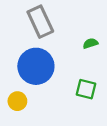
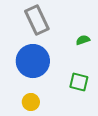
yellow circle: (17, 101) -> (31, 102), moved

